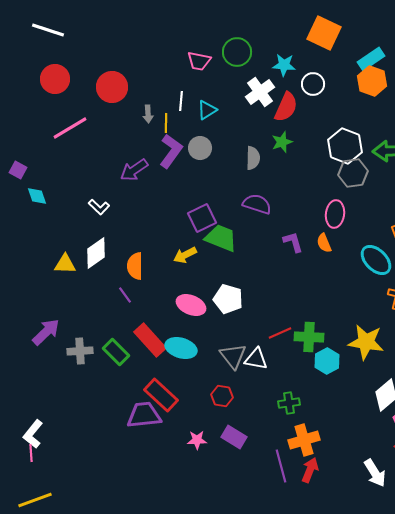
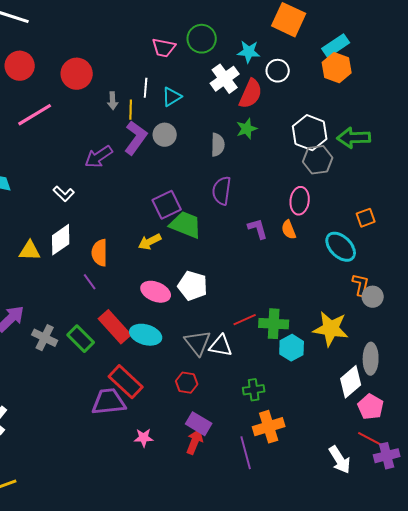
purple semicircle: (257, 204) -> (222, 191), turned -100
gray cross: (80, 351) -> (45, 338), turned 30
pink star: (197, 440) -> (144, 438), moved
red arrow: (310, 470) -> (195, 442), moved

